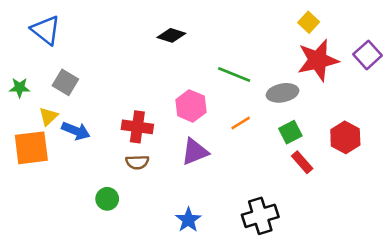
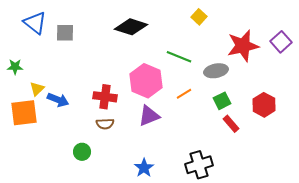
yellow square: (309, 22) -> (199, 17), moved
black diamond: (171, 35) -> (131, 27), size x1.5
gray square: (65, 82) -> (65, 33), moved, turned -30
pink hexagon: (191, 106) -> (146, 81), size x1.4

